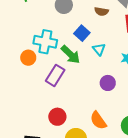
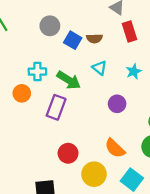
brown semicircle: (101, 11) -> (94, 38), moved
blue square: (82, 33) -> (73, 40), moved
cyan cross: (45, 42) -> (37, 72), size x0.7

